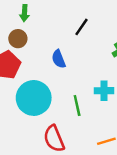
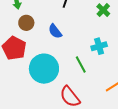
brown circle: (18, 39) -> (26, 23), moved

